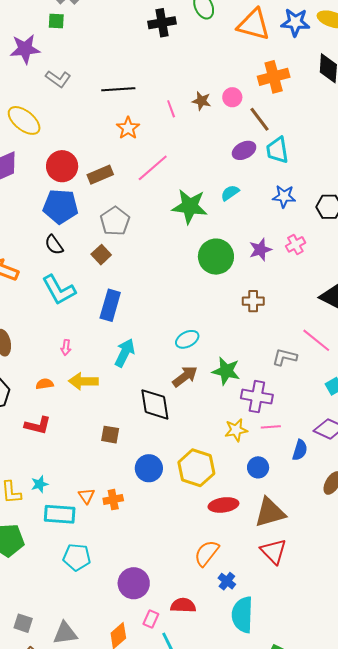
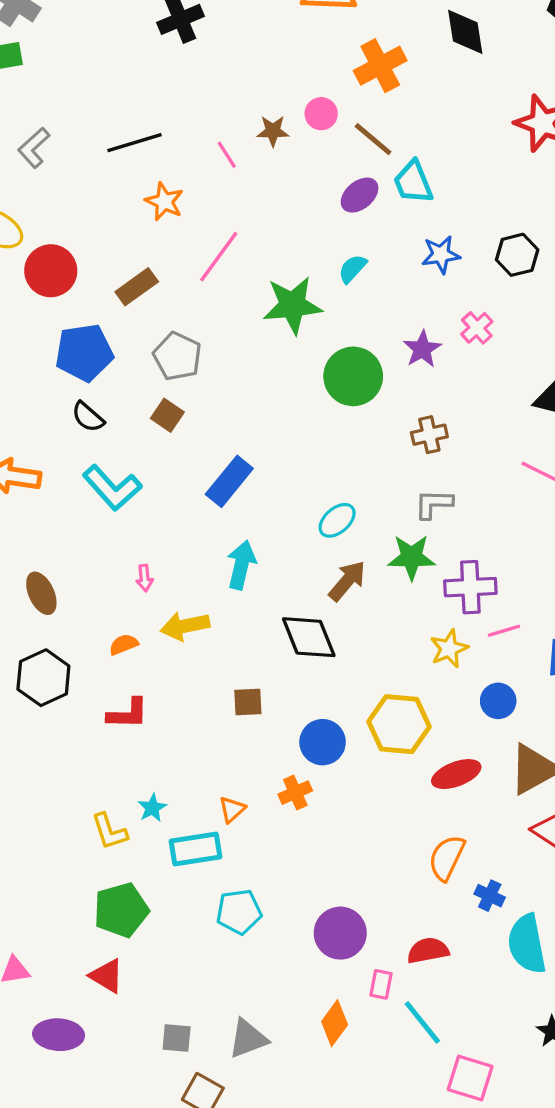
gray L-shape: (58, 79) -> (34, 148), turned 115
red circle: (62, 166) -> (51, 271), moved
blue rectangle: (110, 305) -> (229, 481), moved, turned 36
gray L-shape: (285, 357) -> (434, 504), moved
orange triangle: (86, 496) -> (232, 809), turned 36
orange cross: (113, 500) -> (295, 793), moved

